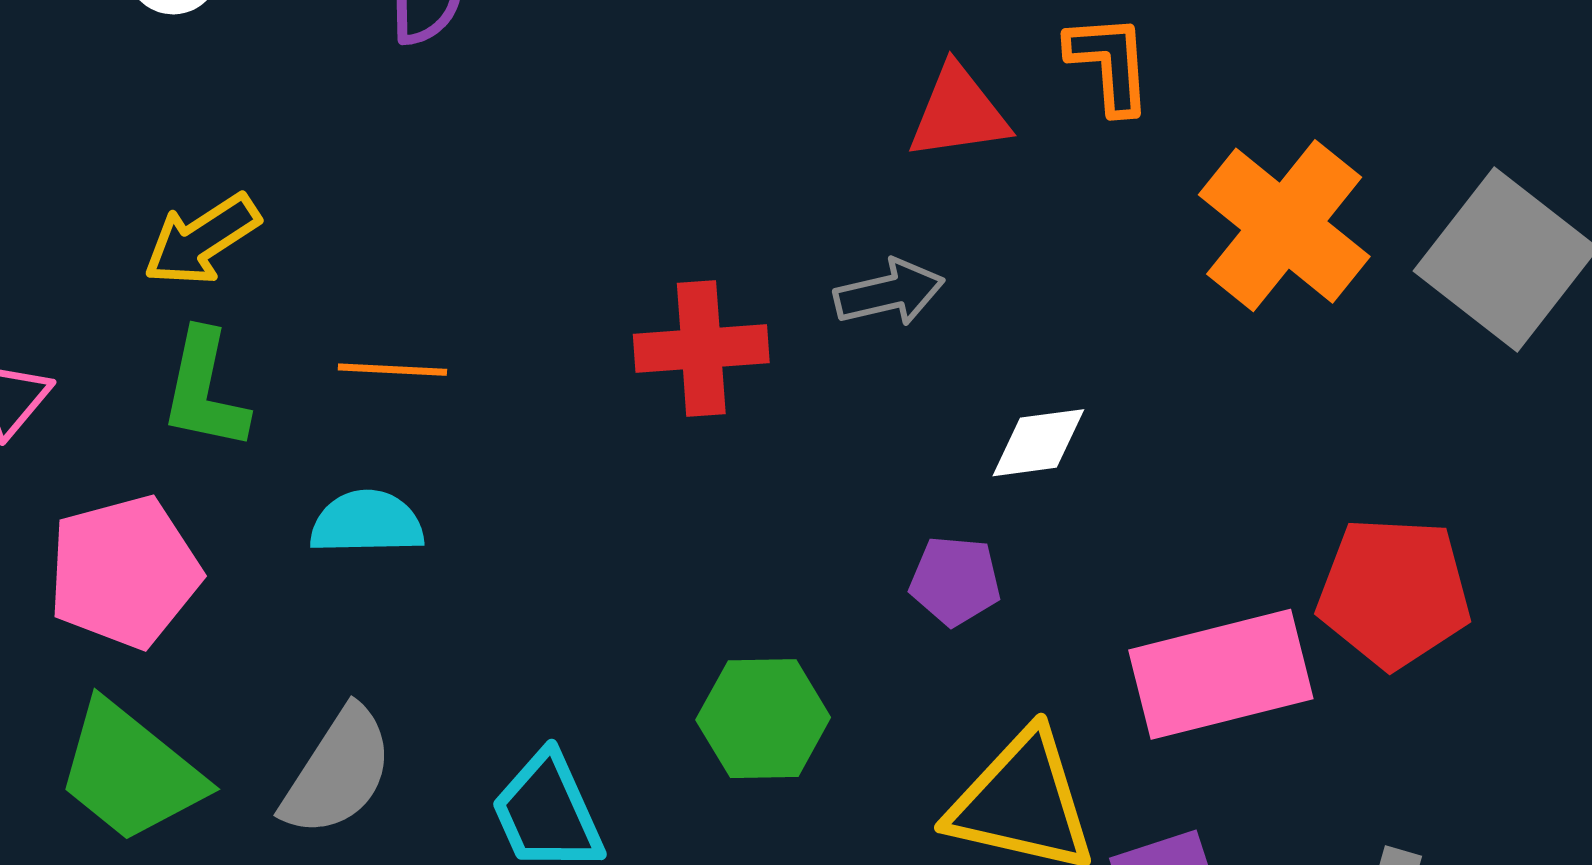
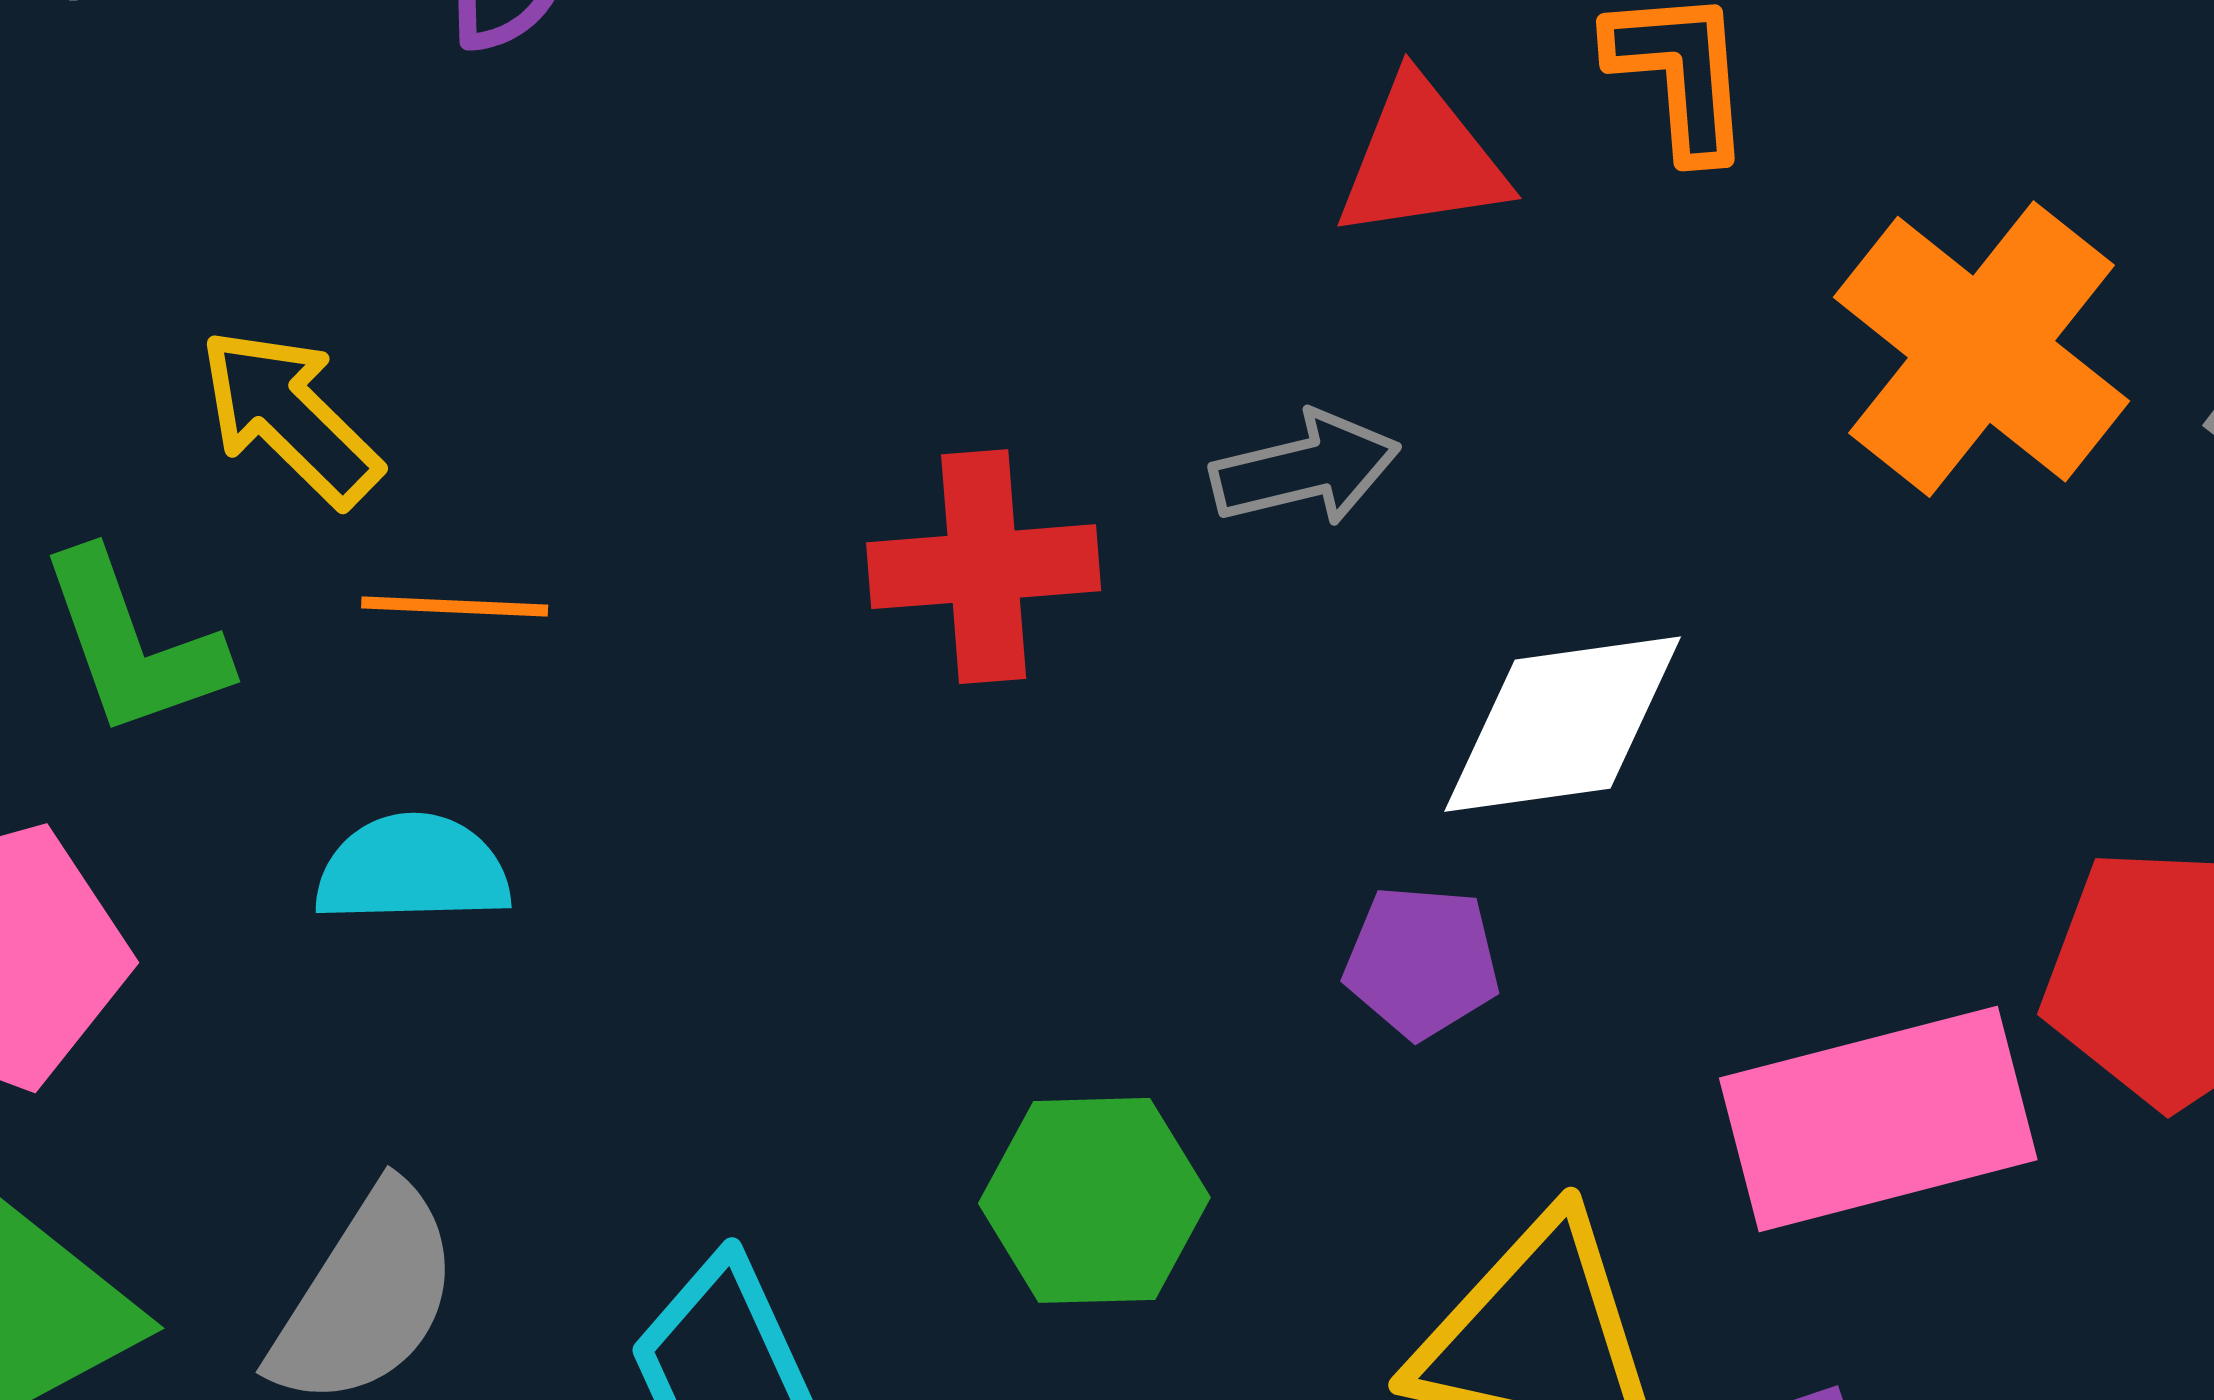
yellow arrow: (202, 240) -> (290, 417), moved, turned 78
green L-shape: (205, 390) -> (133, 644), turned -31
white diamond: (1038, 443) -> (1563, 724), size x1.5

